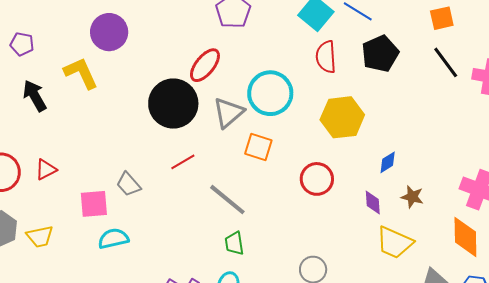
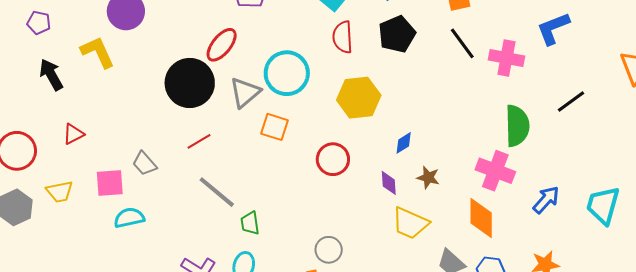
red triangle: (46, 170) -> (73, 134), moved
gray line: (227, 200) -> (217, 192), moved
yellow trapezoid: (40, 236) -> (60, 192), moved

